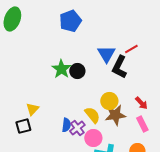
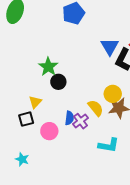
green star: (61, 69) -> (48, 67), moved
black circle: (77, 71) -> (58, 82), moved
pink circle: (93, 138) -> (49, 131), moved

